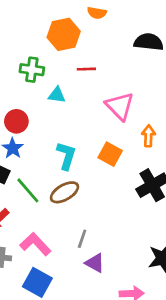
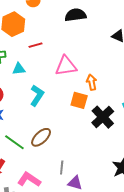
pink triangle: (120, 106) -> (66, 66), turned -40
orange square: (110, 154) -> (79, 100), moved
cyan L-shape: (66, 156) -> (37, 95), moved, turned 30

